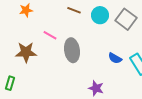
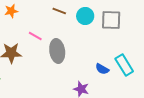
gray square: (126, 19) -> (111, 20), turned -35
blue semicircle: (115, 58) -> (102, 69), moved

